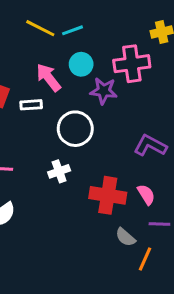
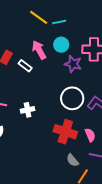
white rectangle: (31, 105) -> (25, 66), turned 32
white circle: (75, 129) -> (72, 98), moved
white cross: (59, 171) -> (28, 110), moved

